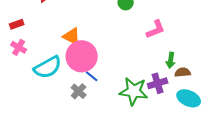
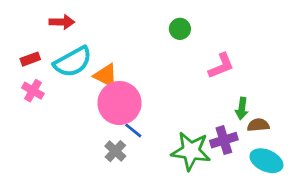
cyan semicircle: (48, 67) -> (73, 62), moved

